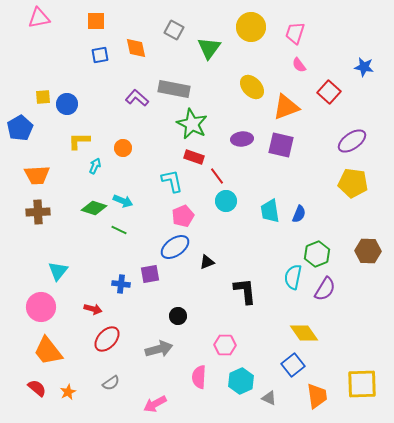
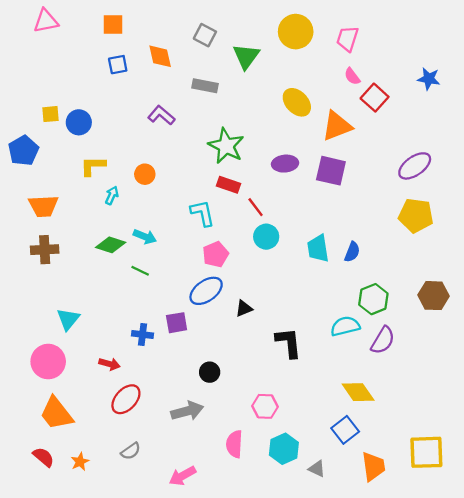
gray rectangle: (174, 89) -> (205, 86), moved, size x0.7
red square: (329, 92) -> (375, 98), moved
cyan semicircle: (293, 277) -> (345, 326), turned 65

